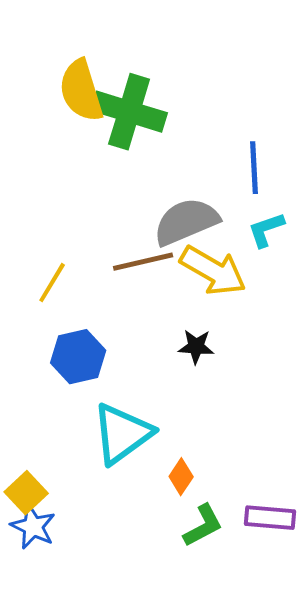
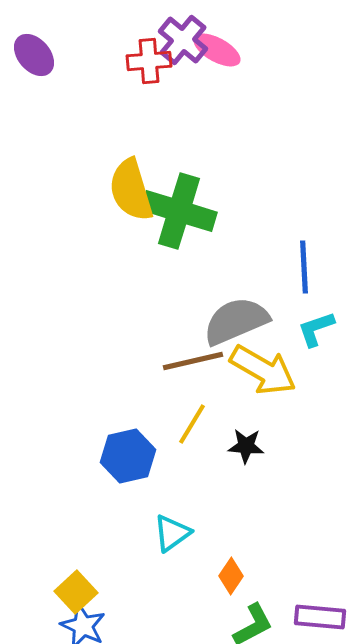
yellow line: (52, 283) -> (192, 424), moved
cyan triangle: (122, 434) -> (172, 533), size x0.6

